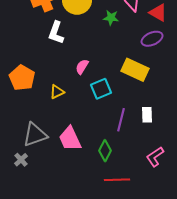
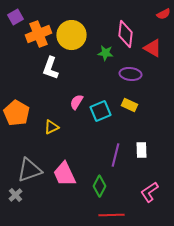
purple ellipse: (152, 39) -> (130, 74), moved, turned 30
yellow rectangle: (135, 70) -> (130, 105), size x0.6
cyan square: (101, 89) -> (100, 111), moved

